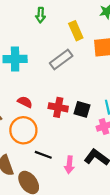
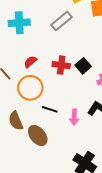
red semicircle: (25, 102) -> (30, 62), turned -64
black square: (82, 109) -> (83, 66), turned 35

